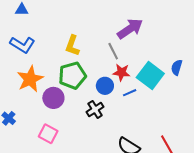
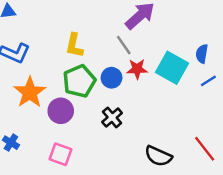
blue circle: (105, 86) -> (112, 78), moved
blue line: (130, 93) -> (208, 81), moved

